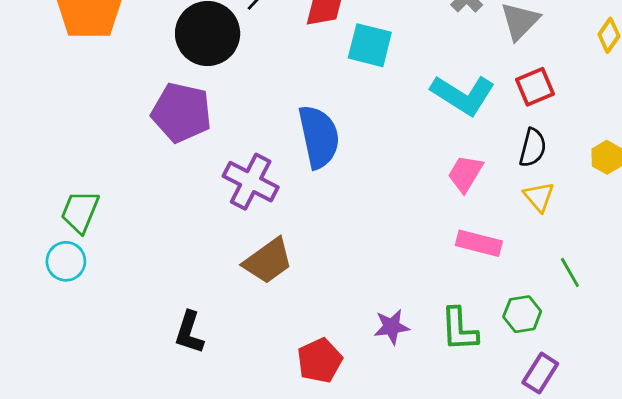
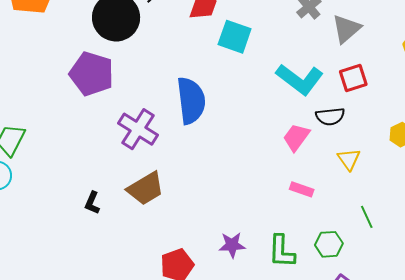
black semicircle: (533, 148) -> (330, 116), moved, turned 64
pink rectangle: (479, 243) -> (302, 189), size x0.7
black L-shape: (189, 332) -> (92, 203), moved, size x0.7

